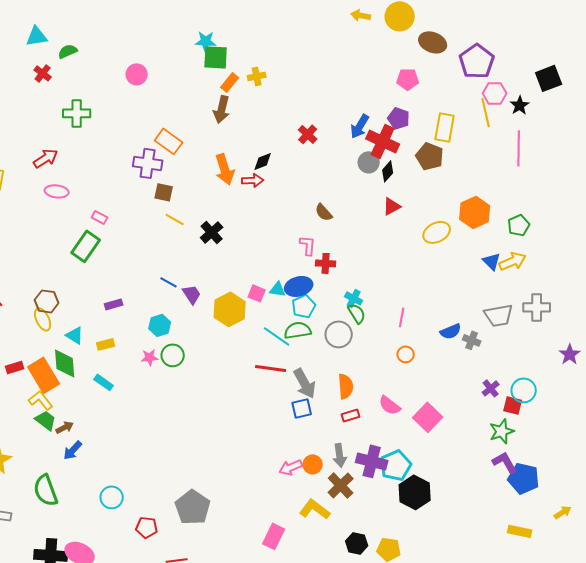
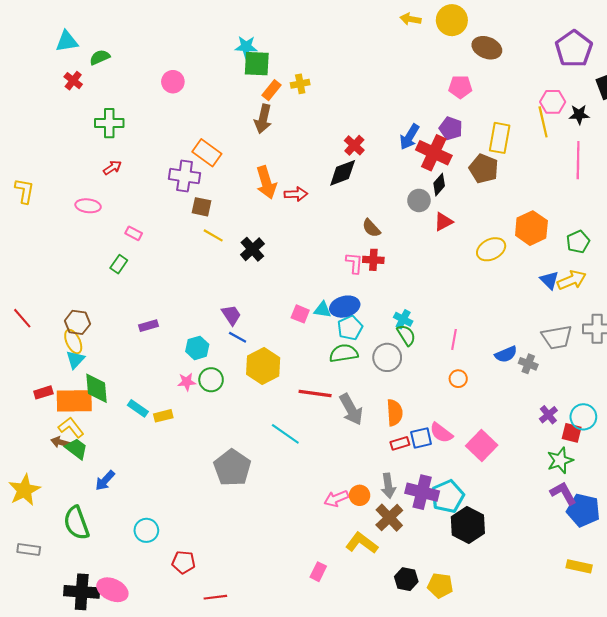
purple pentagon: (477, 61) -> (574, 49), moved
black star: (520, 105) -> (579, 115), turned 30
red arrow: (46, 158) -> (112, 168), moved, size x0.7
black diamond: (263, 161) -> (343, 173), moved, size x1.4
gray circle: (369, 162) -> (419, 200), moved
green rectangle: (86, 246) -> (119, 264), size x0.6
red cross: (326, 263) -> (373, 260), moved
blue line: (169, 282) -> (238, 337), moved
yellow hexagon: (230, 309) -> (263, 366), moved
cyan triangle: (75, 335) -> (75, 360), moved, turned 42
cyan line: (277, 336) -> (285, 434), moved
yellow rectangle: (106, 344) -> (163, 416), moved
orange rectangle: (44, 375) -> (74, 401), turned -60
blue square: (302, 408) -> (421, 438), moved
brown arrow: (65, 427) -> (60, 442), moved, turned -138
gray pentagon: (193, 507) -> (232, 468), moved
pink rectangle: (274, 536) -> (318, 572), size x0.7

